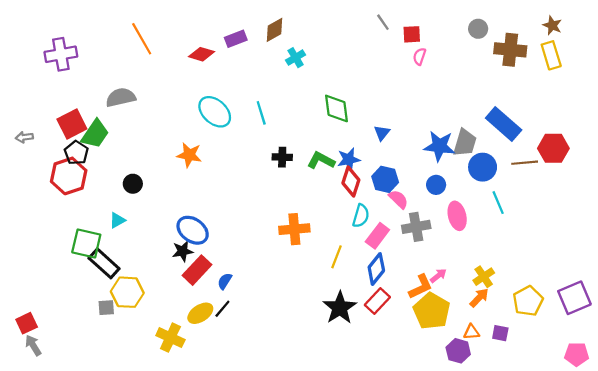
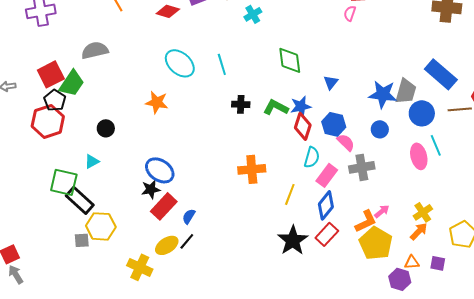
pink semicircle: (419, 56) -> (350, 13), moved
pink ellipse: (457, 216) -> (419, 156), moved

